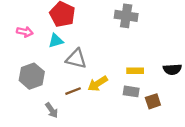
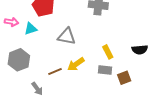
cyan triangle: (56, 41) -> (31, 29), moved
gray triangle: (76, 59) -> (67, 36), moved
yellow rectangle: (135, 71) -> (108, 52), turned 64

